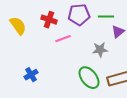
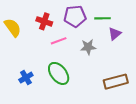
gray star: (100, 50) -> (88, 47), moved
green ellipse: (89, 78) -> (59, 73), moved

